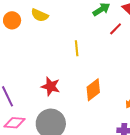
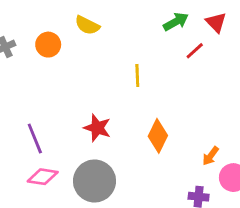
orange circle: (12, 20) -> (48, 45), moved
orange diamond: (93, 90) -> (158, 136), turned -30

